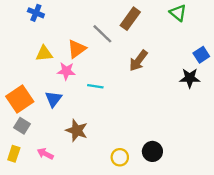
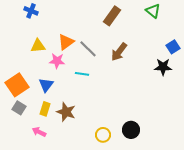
gray line: (102, 34) -> (88, 49), moved
yellow rectangle: (14, 154) -> (45, 109), moved

